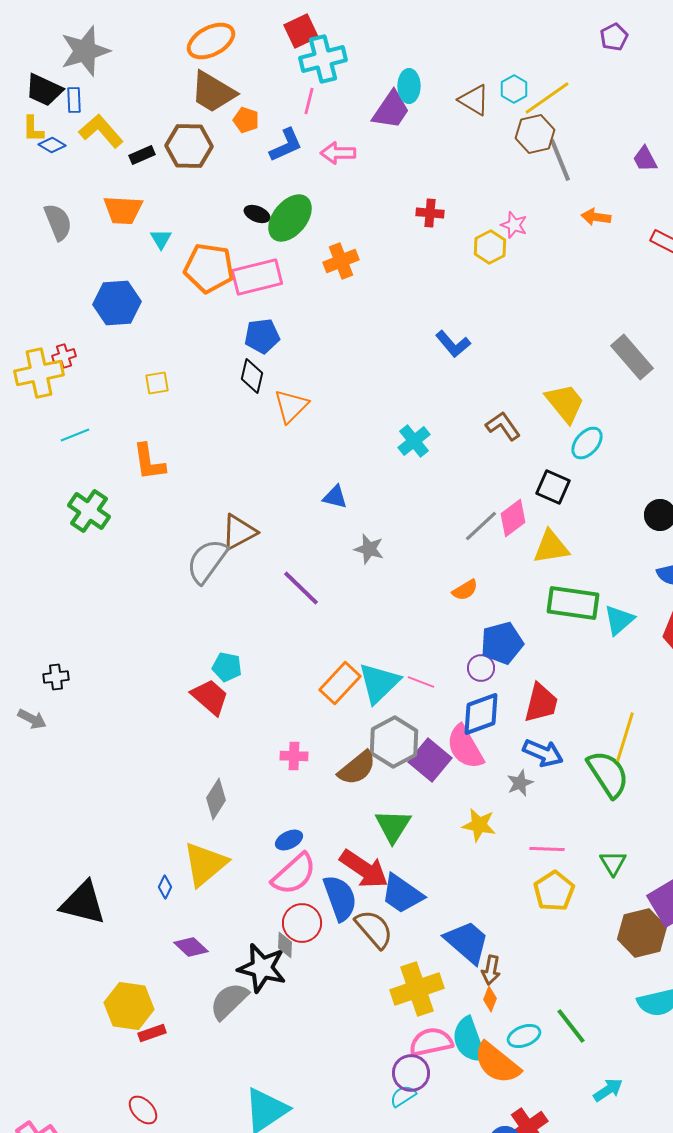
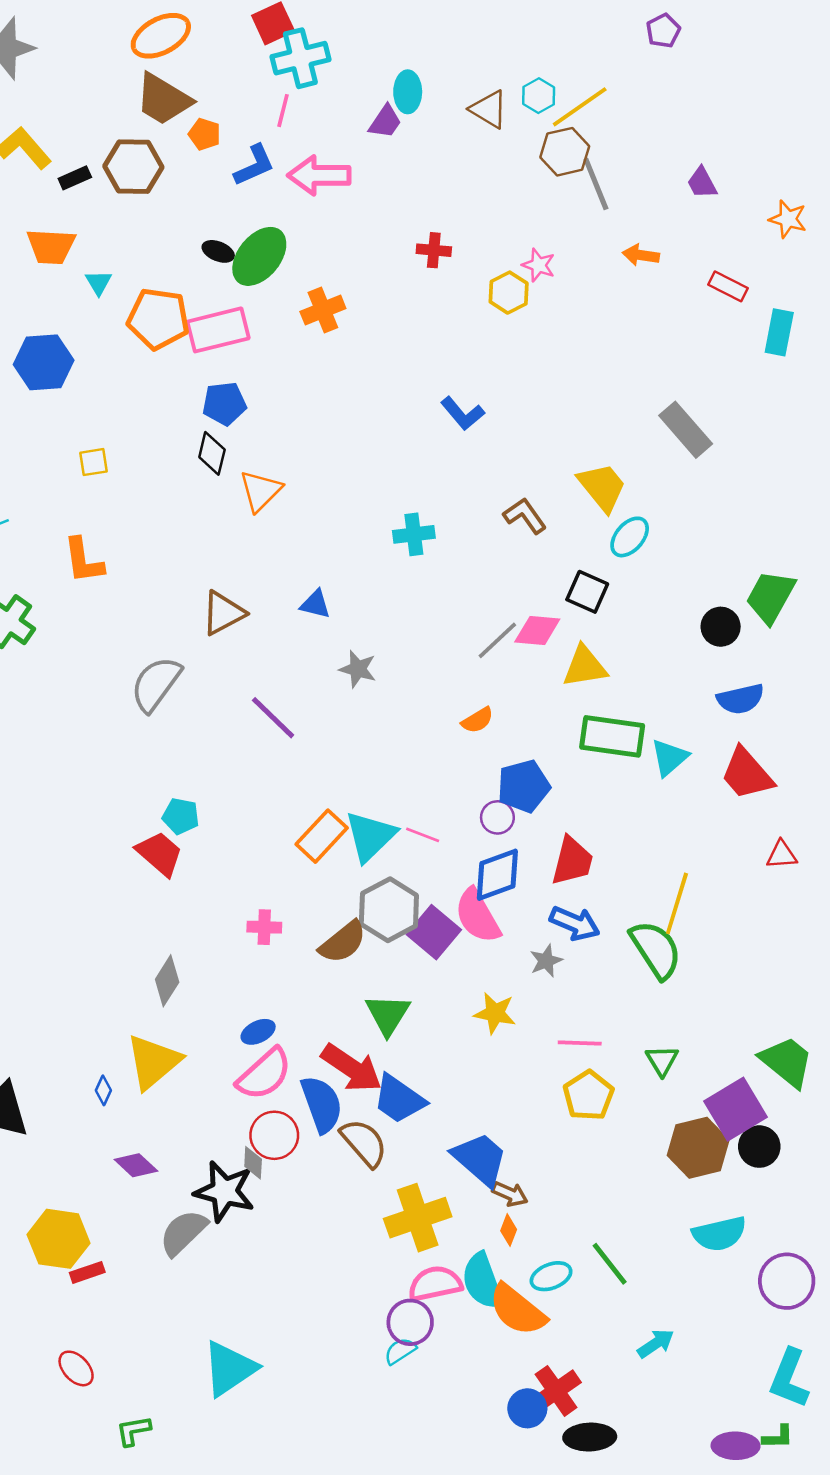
purple trapezoid: (391, 110) -> (385, 122), size x0.7
pink arrow: (338, 153) -> (319, 175), size x1.4
cyan cross: (414, 441) -> (414, 534), turned 32
pink diamond: (513, 518) -> (537, 630), turned 42
brown triangle: (239, 532) -> (223, 613), moved
brown arrow: (491, 970) -> (510, 1194), turned -76

